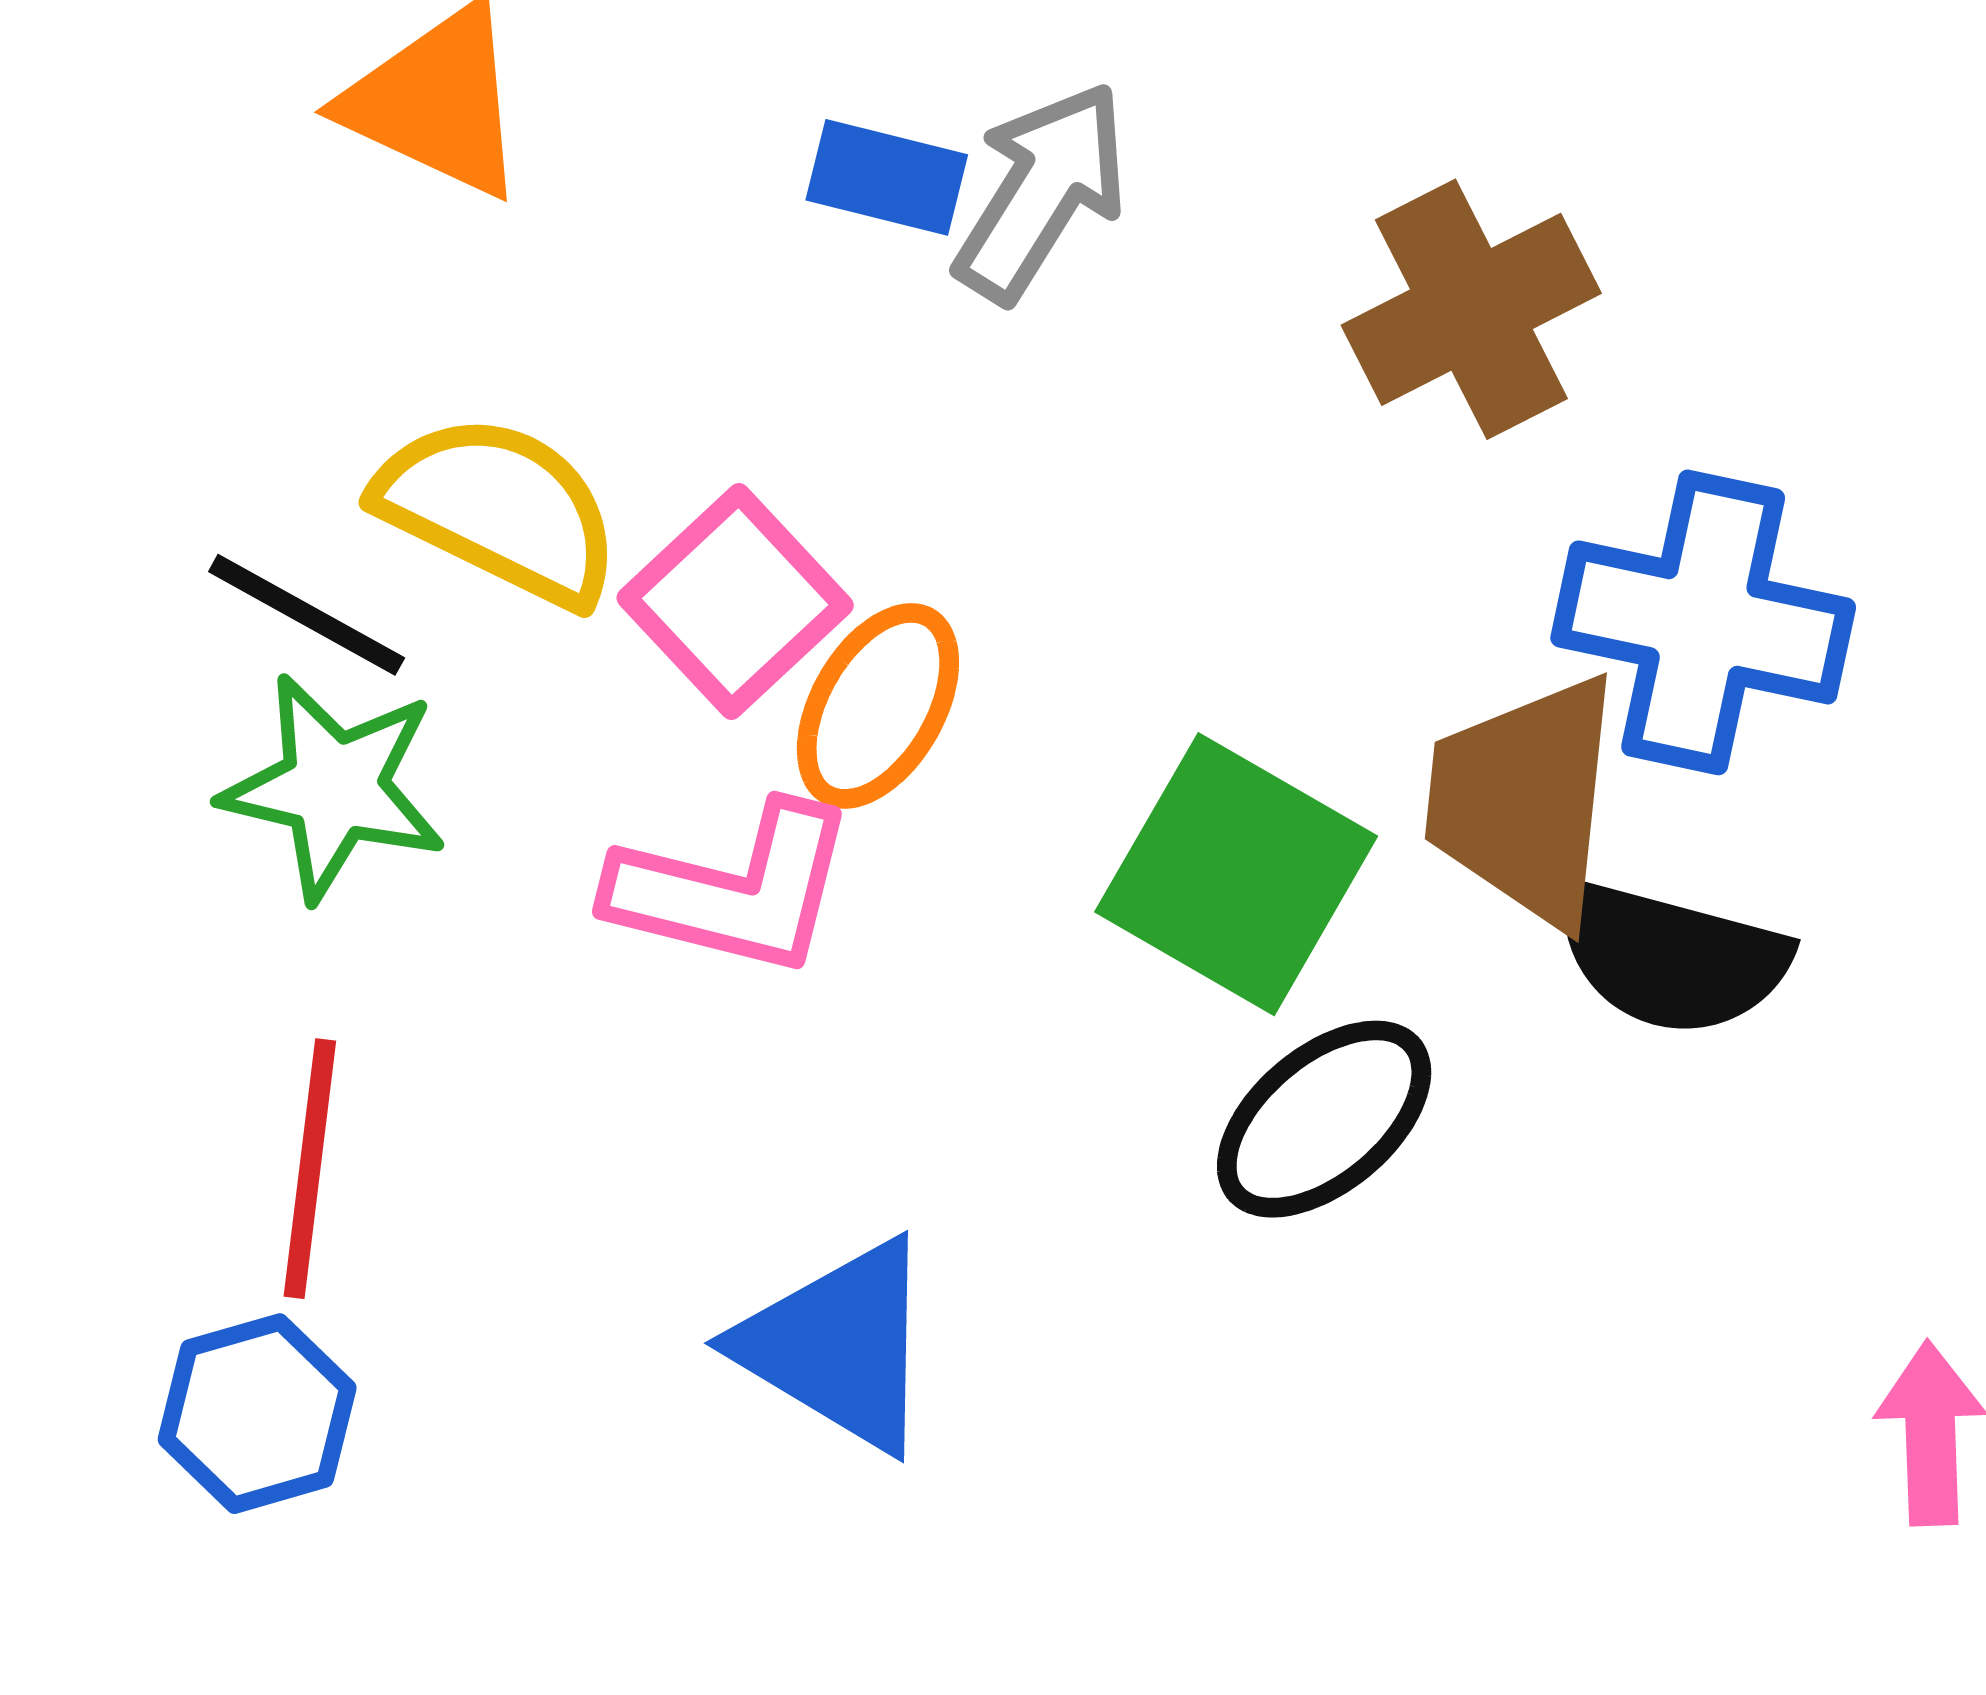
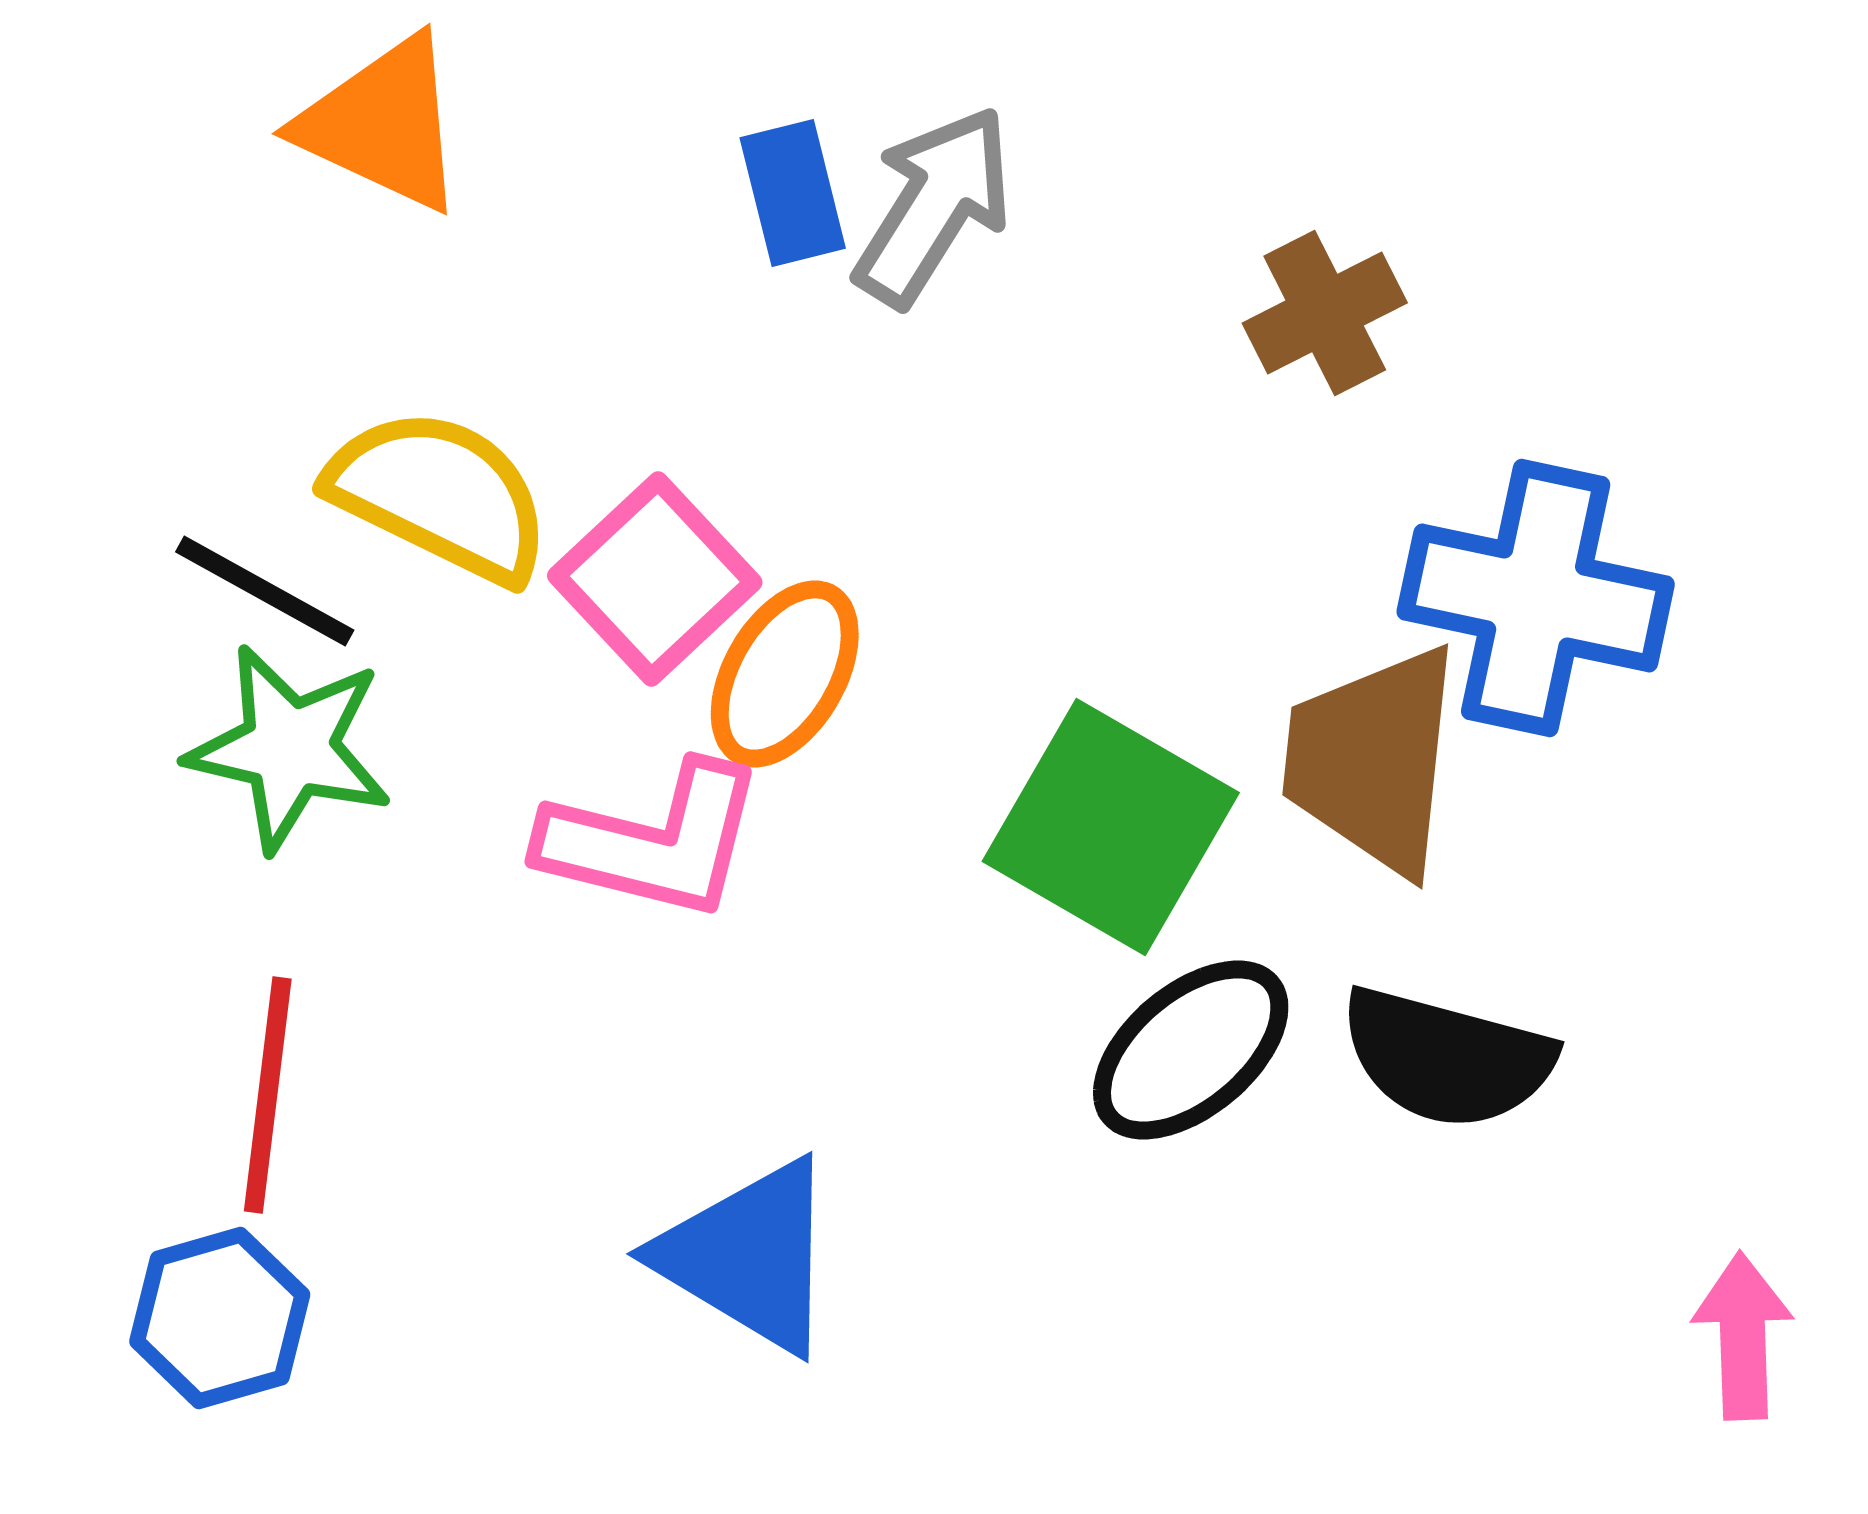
blue rectangle: (887, 177) -> (793, 193), turned 62
brown cross: (1471, 309) -> (1325, 313), size x0.7
black semicircle: (1671, 958) -> (1447, 1058), moved

